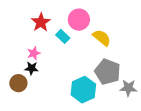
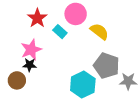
pink star: (34, 53) -> (31, 50), size x1.5

